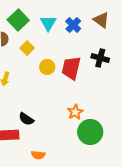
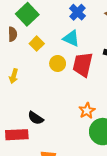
cyan triangle: (48, 23) -> (71, 38), moved, turned -36
blue cross: (73, 25) -> (78, 12), moved

